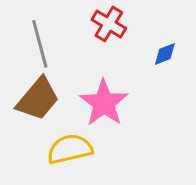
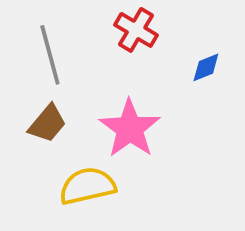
brown trapezoid: (38, 99) -> (47, 124), size x0.7

